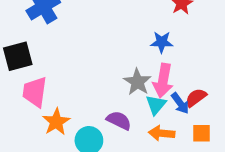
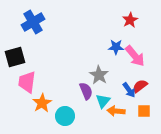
pink arrow: (163, 81) -> (135, 56), moved, turned -50
cyan triangle: (156, 105) -> (103, 101), moved
purple semicircle: (119, 120) -> (86, 91), moved, turned 42

